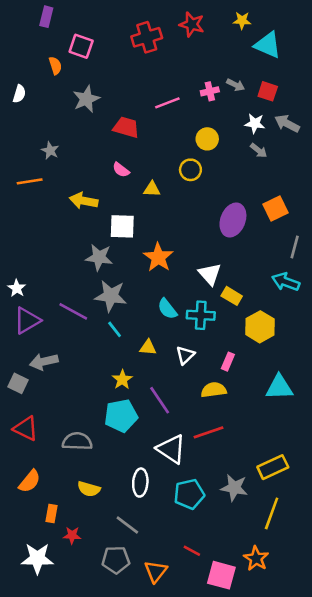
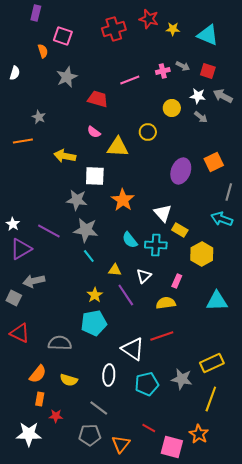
yellow star: (242, 21) -> (173, 29), moved
yellow circle: (207, 139) -> (172, 108), moved
yellow triangle: (152, 189) -> (118, 147), size x1.6
purple line: (73, 311) -> (49, 231), moved
purple line: (160, 400) -> (126, 295), moved
orange semicircle: (30, 481) -> (38, 374), moved

